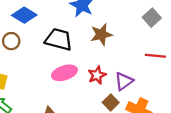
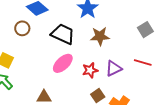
pink ellipse: (64, 73) -> (63, 63), turned -35
purple triangle: (124, 81) -> (114, 68), moved

